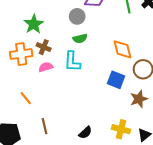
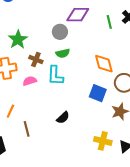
brown cross: (44, 47) -> (36, 59), moved
orange line: (26, 98) -> (10, 111), turned 64
brown line: (44, 126) -> (27, 129), moved
black semicircle: (85, 133) -> (63, 118), moved

